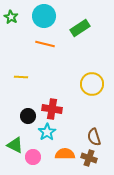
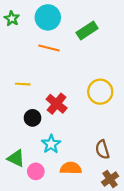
red cross: (52, 109) -> (57, 104), moved, turned 30
black circle: (28, 116) -> (33, 118), moved
brown cross: (89, 158) -> (110, 179), moved, turned 35

